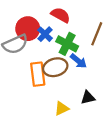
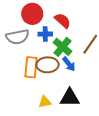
red circle: (28, 29) -> (32, 14), moved
blue cross: (45, 34) -> (45, 34), turned 32
black triangle: (88, 98) -> (70, 98), size x1.5

